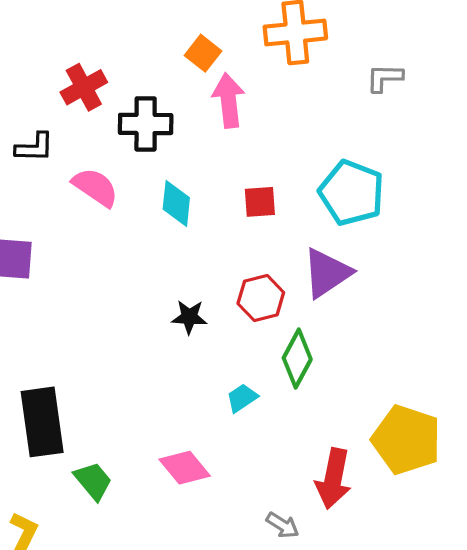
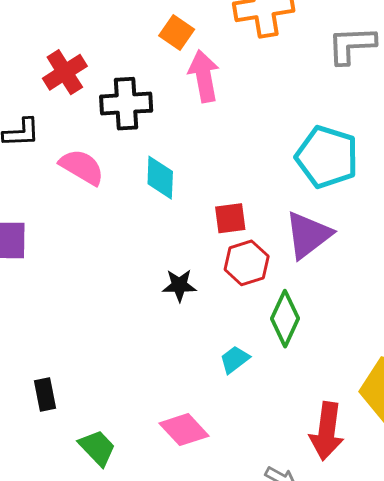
gray L-shape: (385, 78) -> (352, 45), size x1.4
red square: (260, 202) -> (230, 218), moved
black rectangle: (42, 422) -> (45, 394), size x0.5

